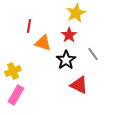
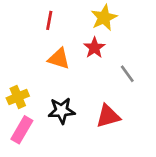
red line: (29, 26) -> (49, 20), moved
black star: (66, 60) -> (62, 111), moved, turned 30
red triangle: (79, 85) -> (108, 116), turned -42

